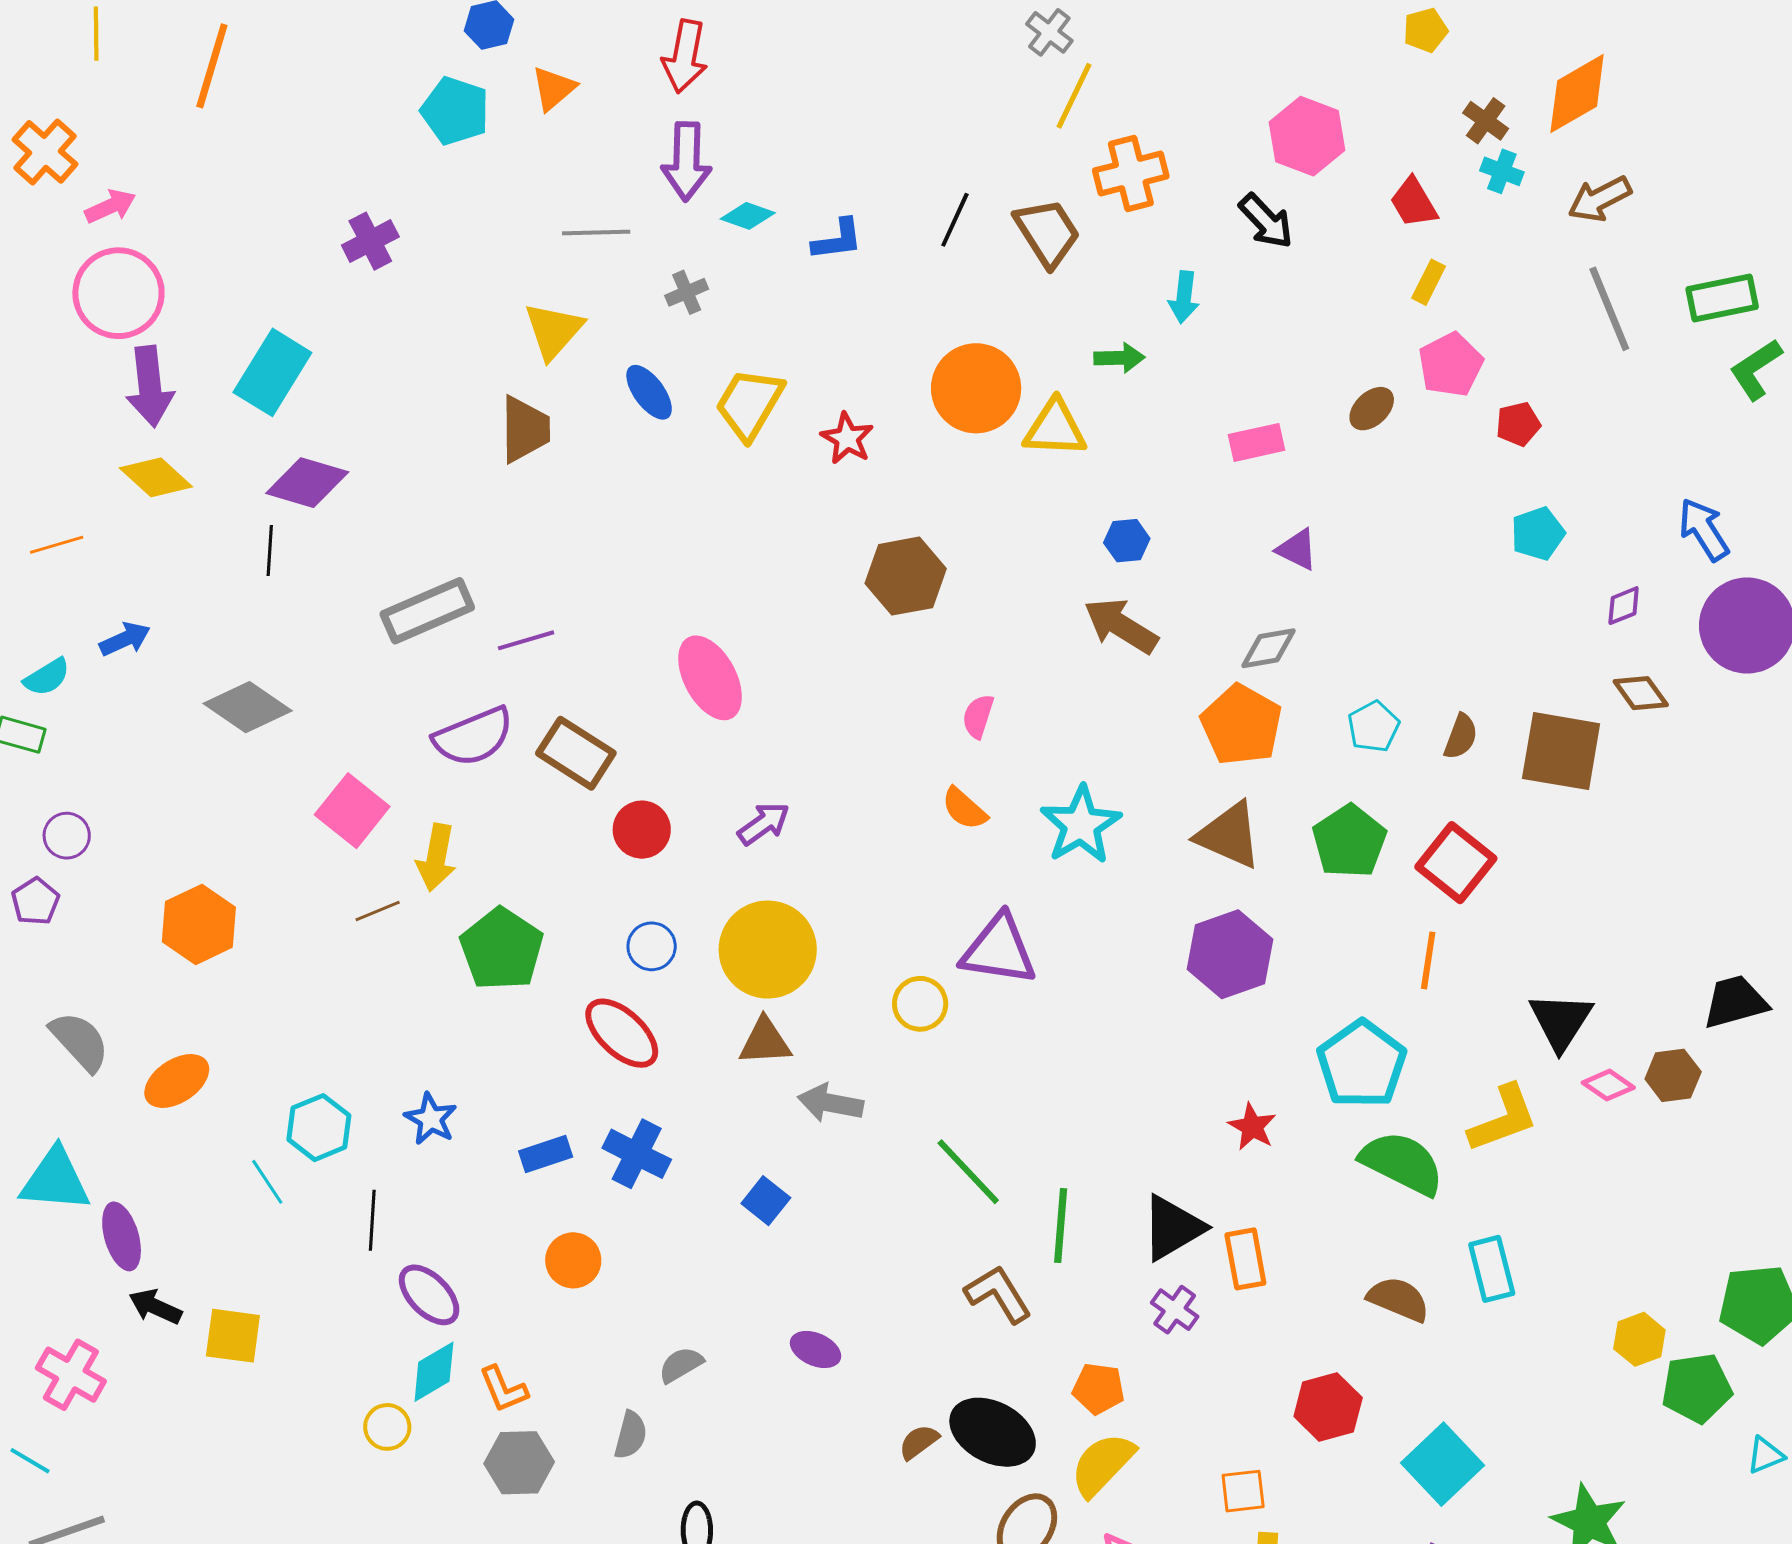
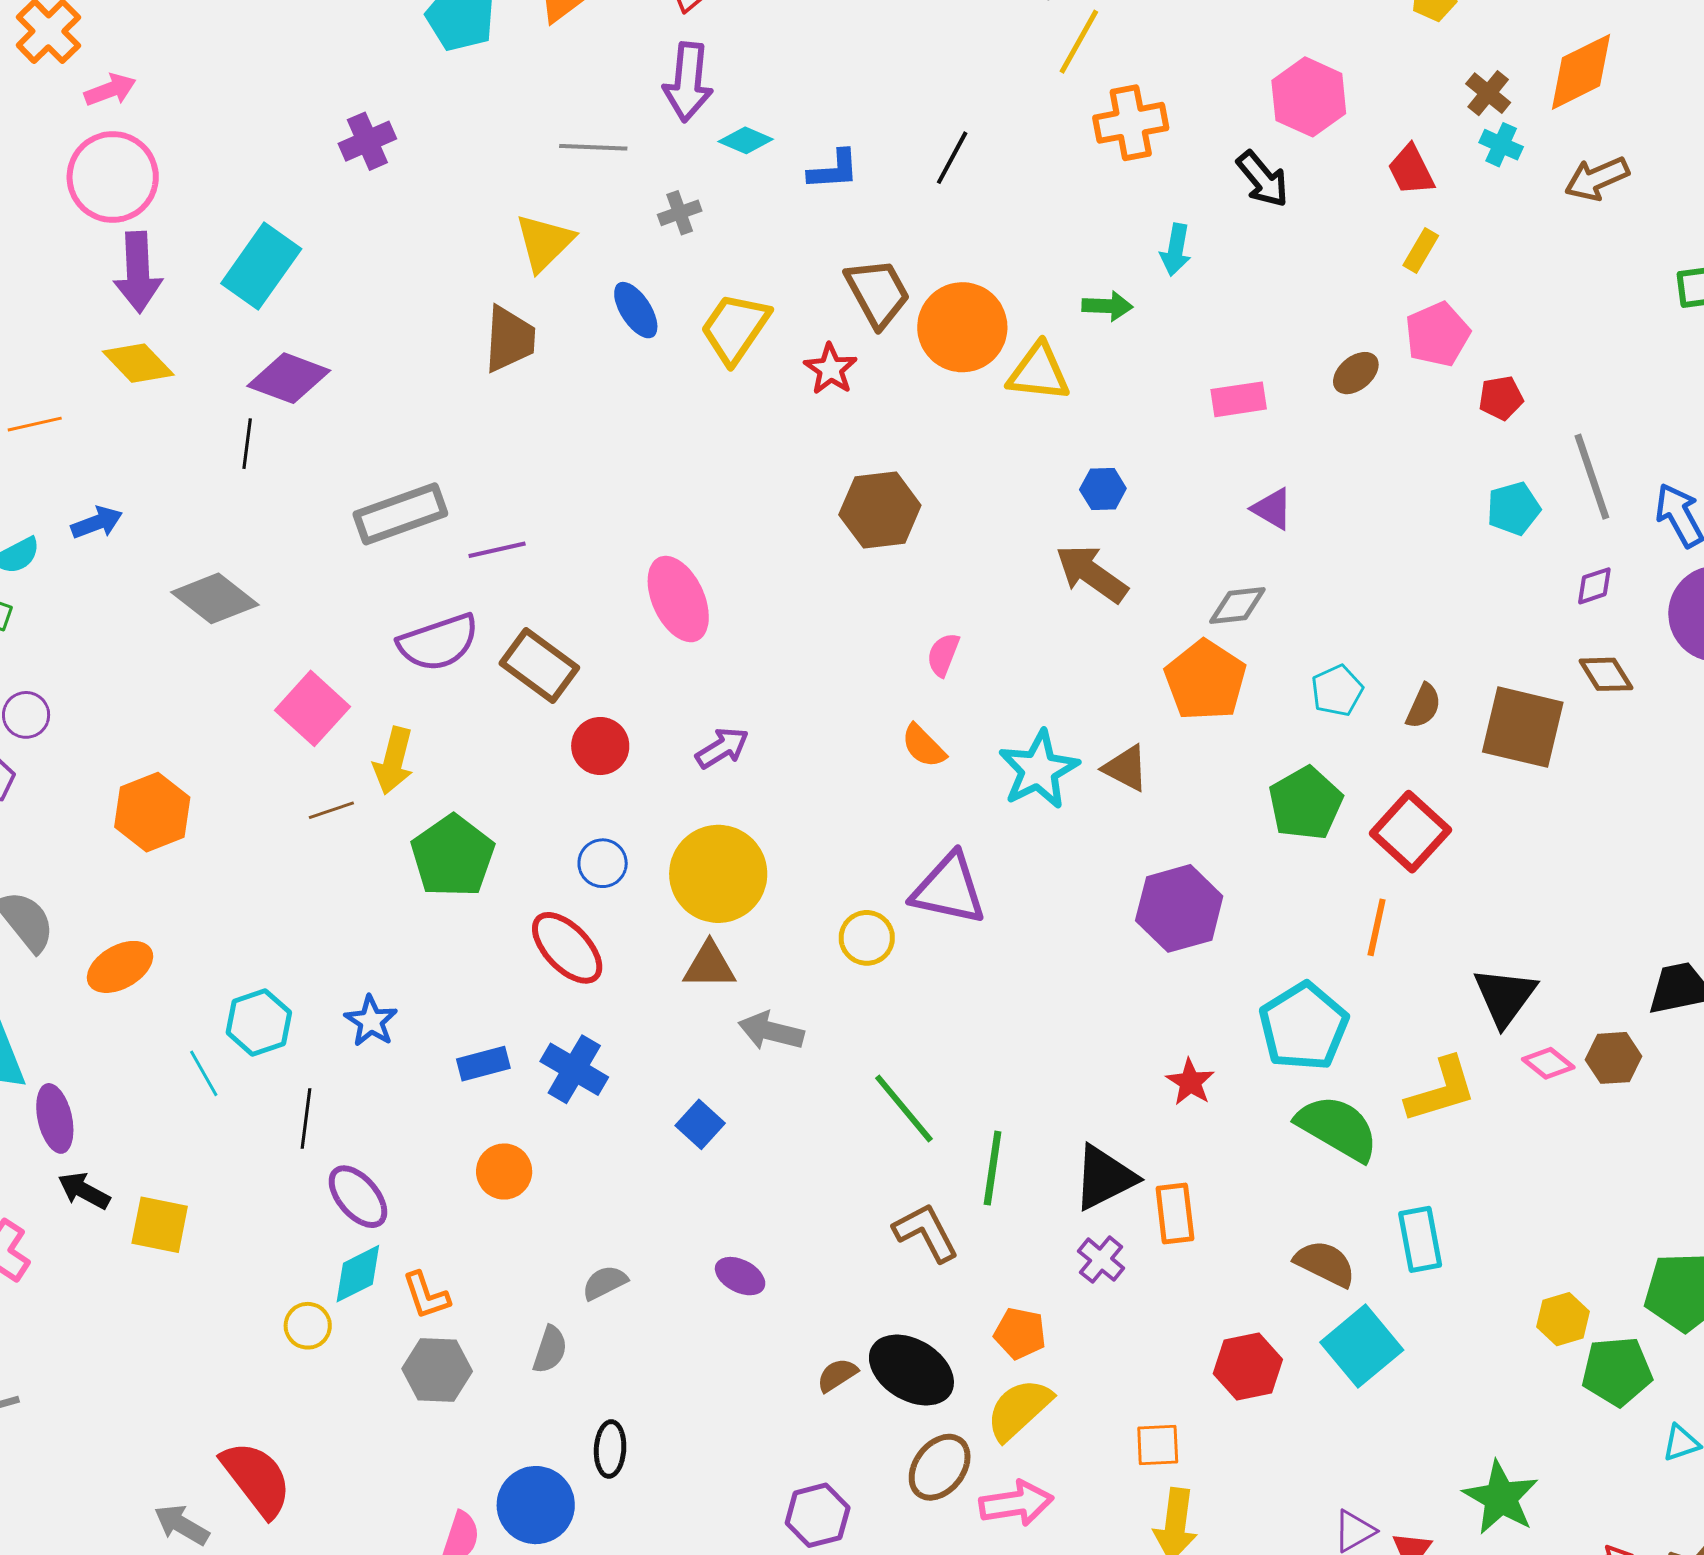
brown trapezoid: (1047, 232) -> (878, 293), moved
gray line: (1609, 309) -> (1592, 477), moved
brown triangle: (1229, 835) -> (1126, 768), moved, size x0.7
cyan square: (1442, 1464) -> (1362, 1346), moved

